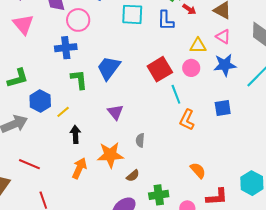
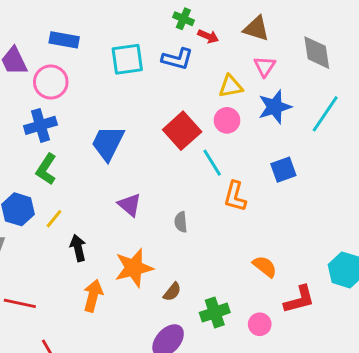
blue L-shape: (166, 21) -> (177, 59), turned -65
pink triangle: (223, 37) -> (265, 66), turned 42
green L-shape: (79, 80) -> (46, 169), moved, turned -130
gray semicircle: (140, 140) -> (181, 222), moved

